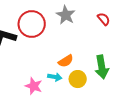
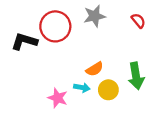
gray star: (66, 15) -> (95, 16), turned 30

